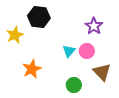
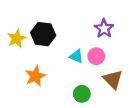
black hexagon: (39, 17) -> (43, 34), moved
cyan triangle: (69, 51) -> (76, 56), turned -48

